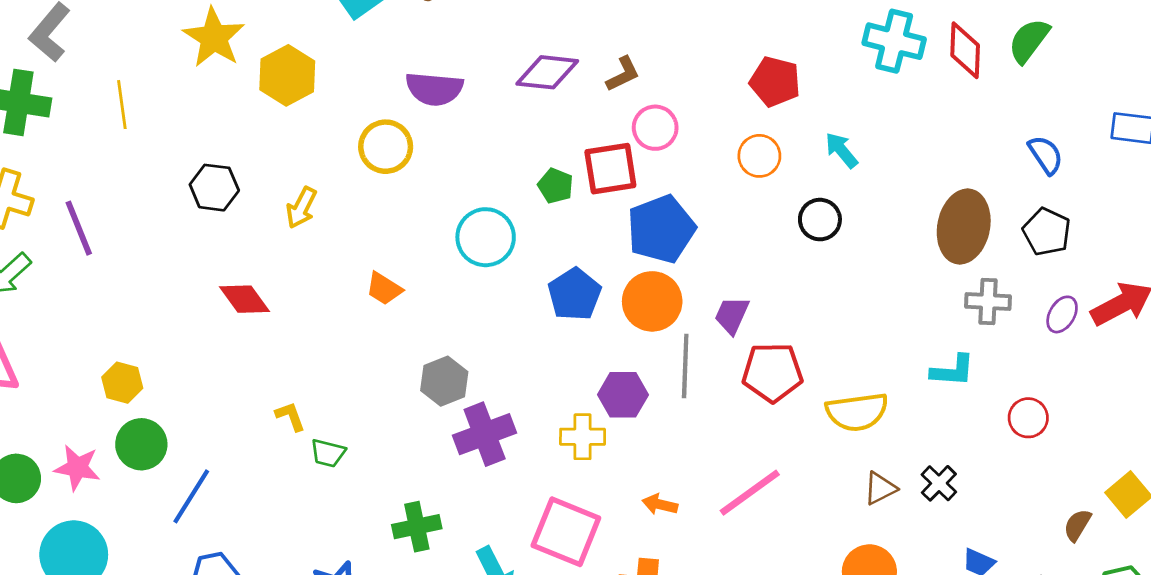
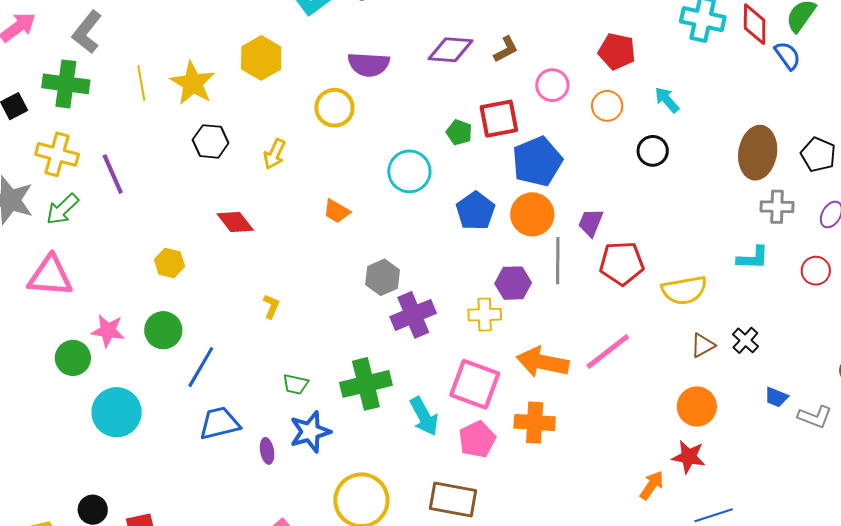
yellow star: (214, 38) -> (193, 83), moved
pink circle: (655, 128) -> (552, 85), moved
blue semicircle: (1046, 155) -> (787, 56), moved
yellow hexagon: (122, 383) -> (169, 263), moved
yellow L-shape: (290, 416) -> (271, 306), turned 45
red circle: (1028, 418) -> (816, 271), moved
green trapezoid: (328, 453) -> (295, 384), moved
pink star: (77, 468) -> (108, 331), moved
orange arrow: (660, 504) -> (543, 362), size x2.0
green cross: (417, 527) -> (366, 384), size x1.4

